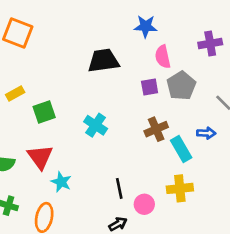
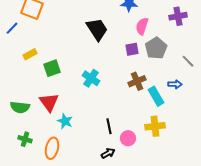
pink semicircle: (163, 57) -> (142, 26), turned 30
black trapezoid: (103, 61) -> (97, 29), turned 65

